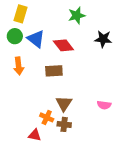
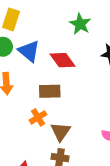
green star: (77, 15) -> (80, 24), turned -30
orange cross: (47, 117) -> (38, 117), moved, turned 32

